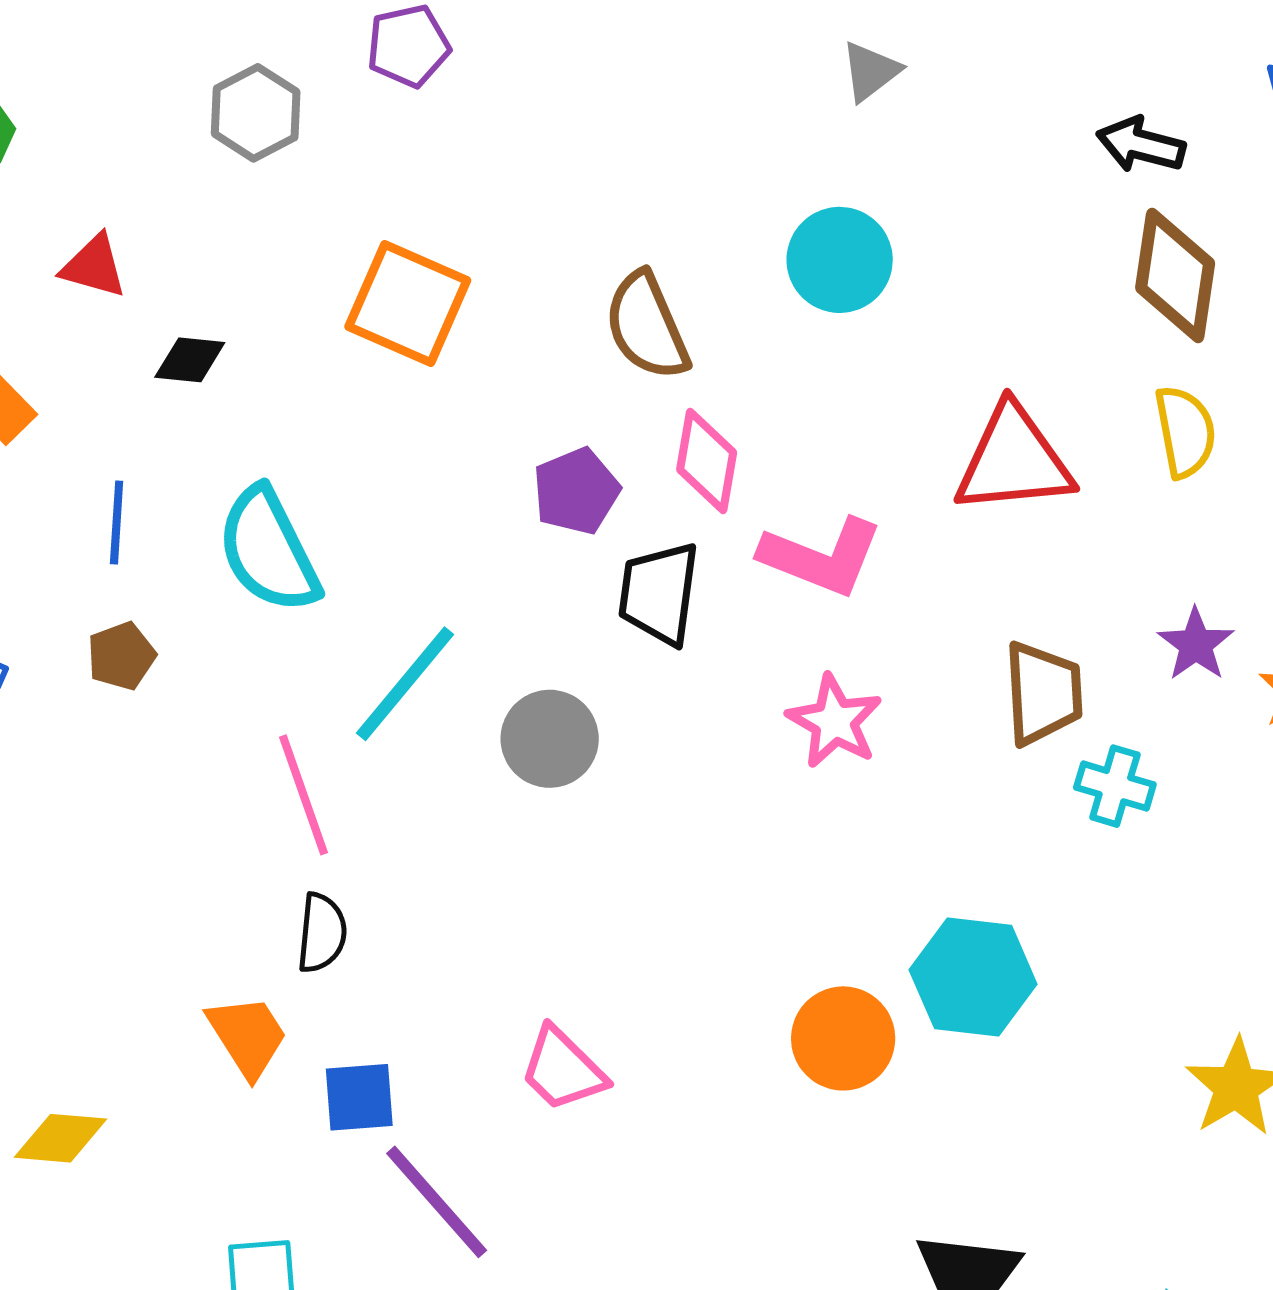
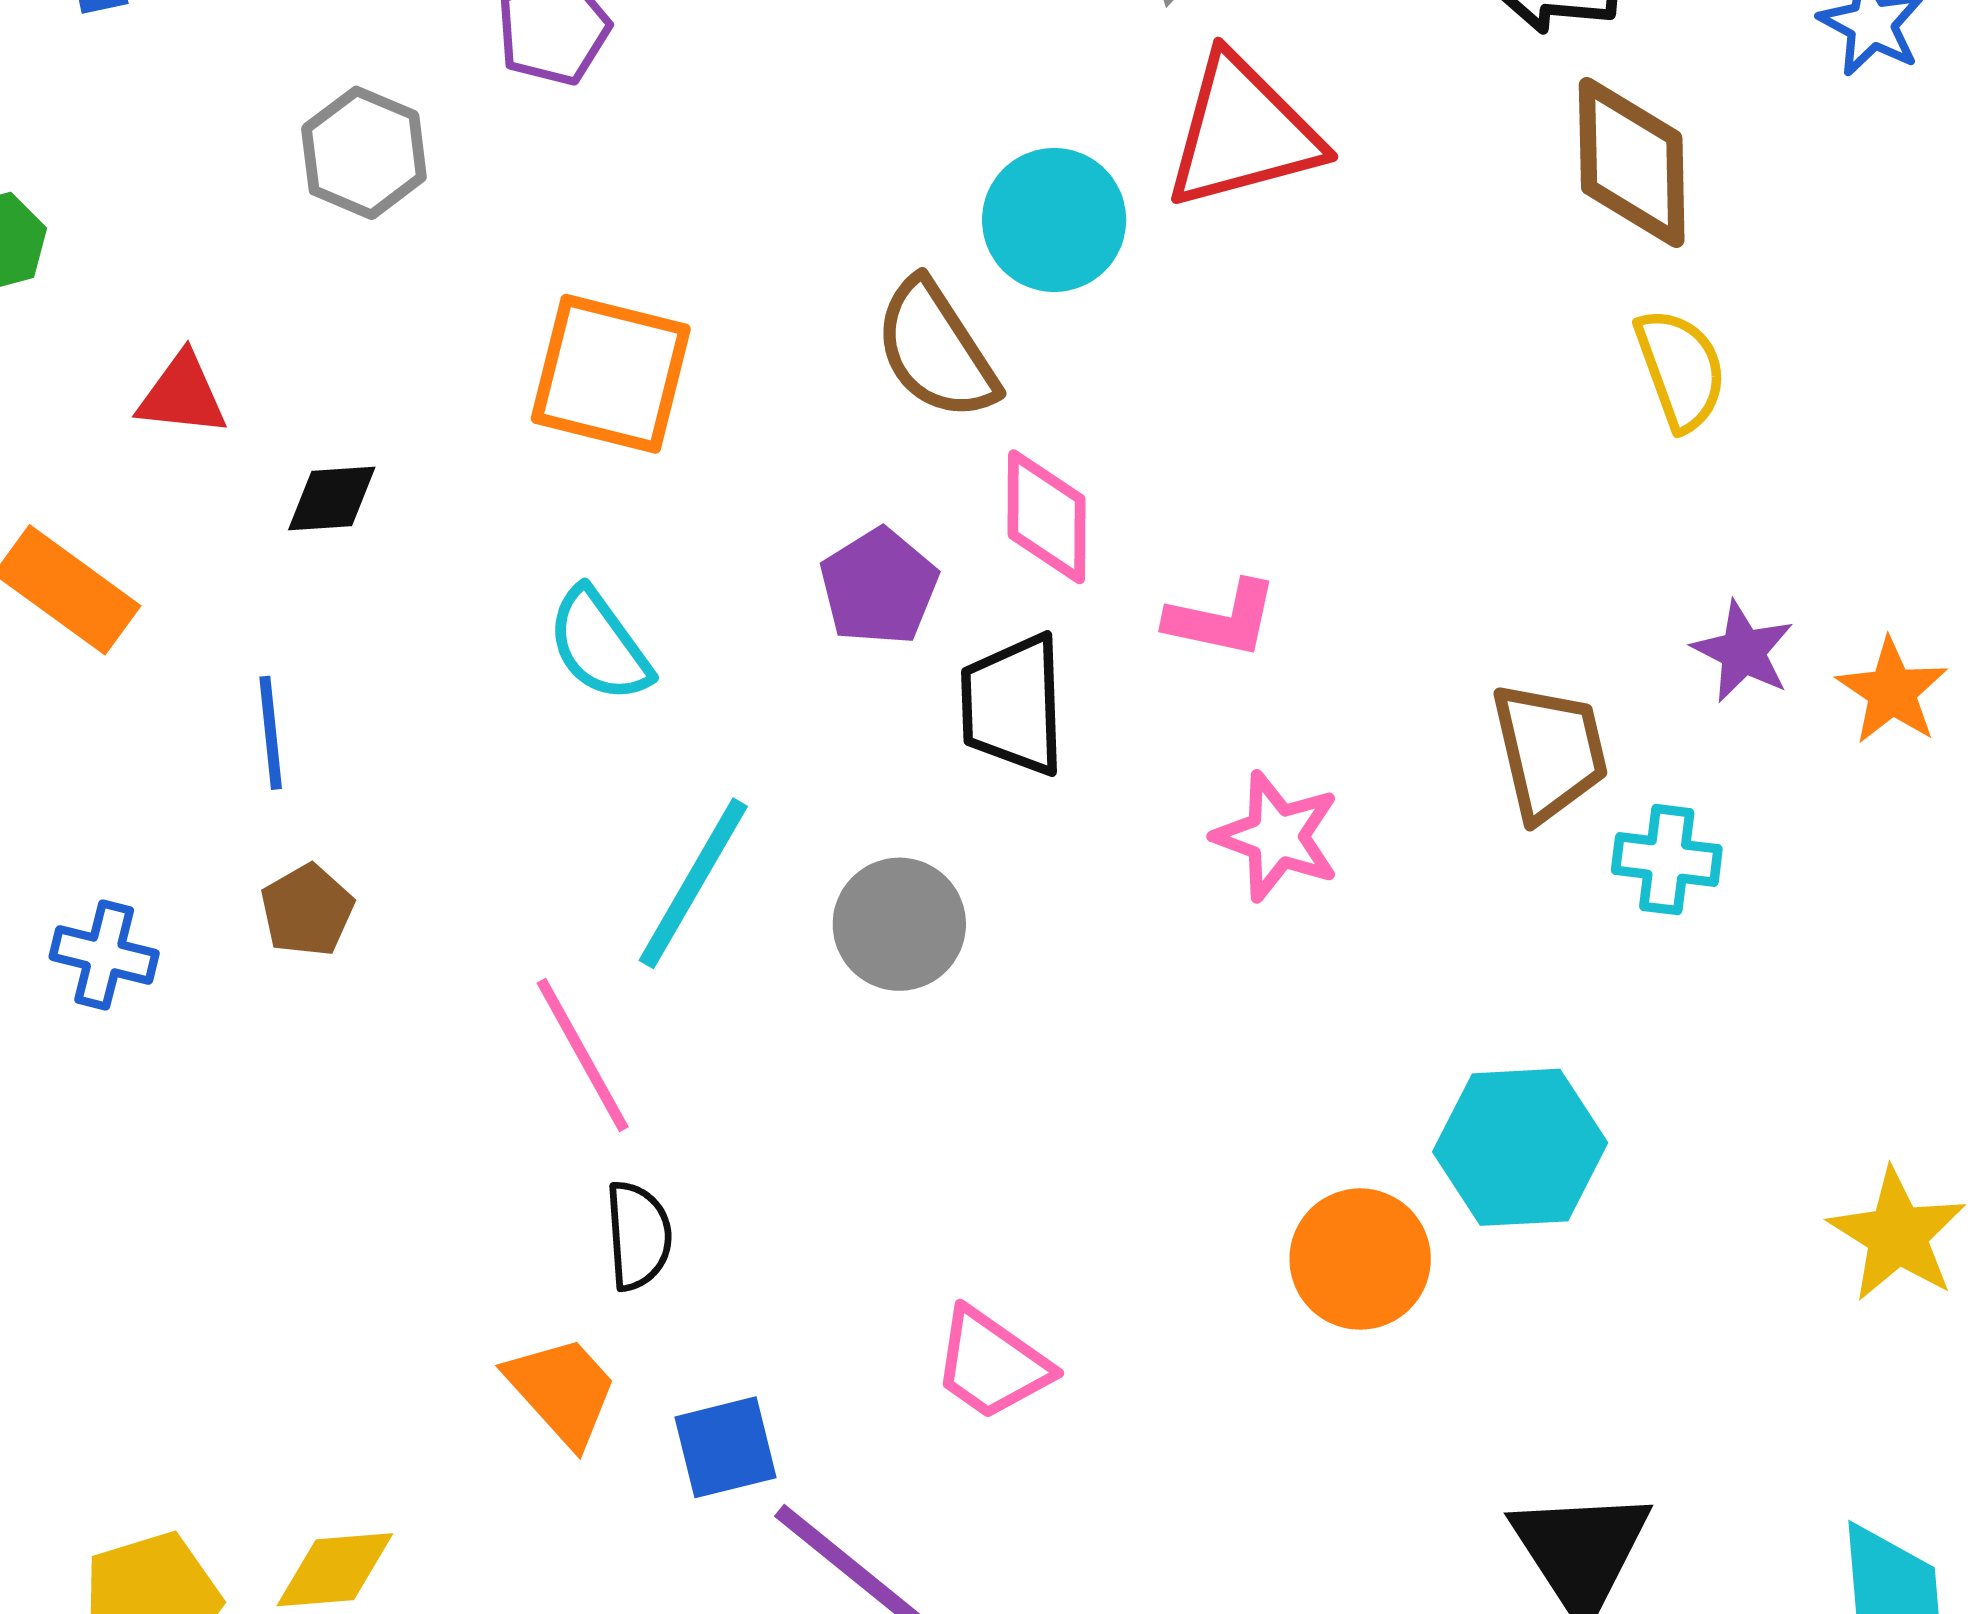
cyan circle: (840, 260) -> (1054, 220), moved
red triangle: (1014, 460) -> (1243, 133), moved
cyan semicircle: (268, 550) -> (599, 645), moved, size x0.7
pink L-shape: (821, 557) -> (1222, 619), size x0.7

